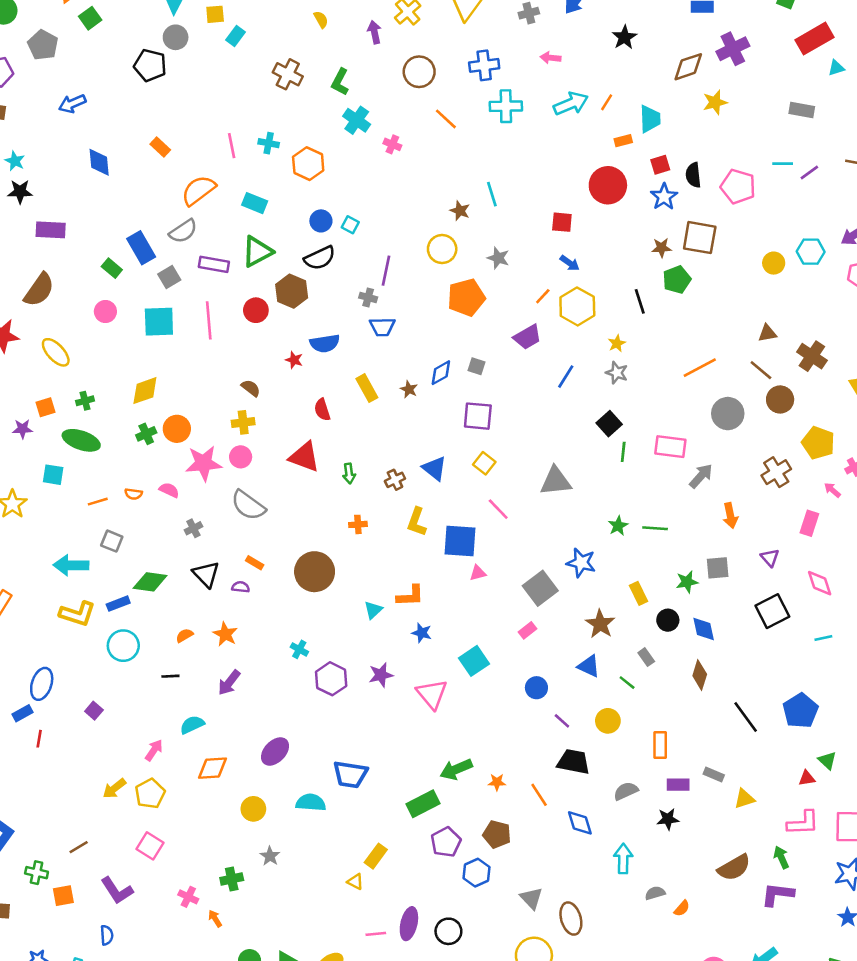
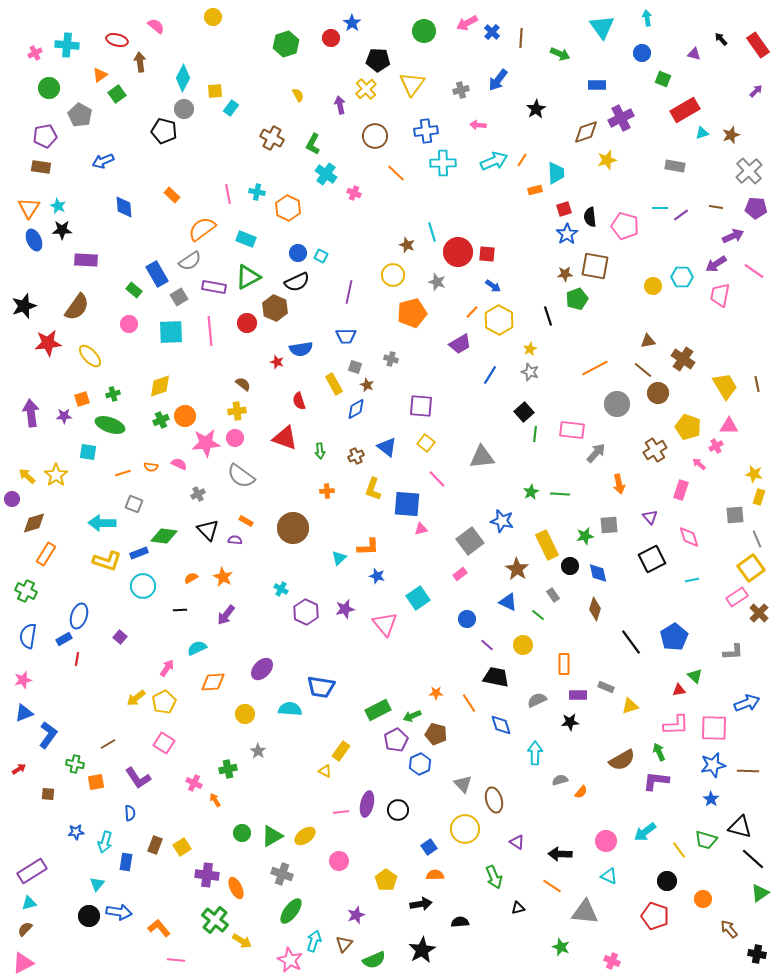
red circle: (608, 185) -> (458, 252), moved
gray cross: (368, 297) -> (391, 359), moved
gray square: (477, 366) -> (355, 367), moved
blue diamond: (441, 373) -> (356, 409), moved
yellow rectangle: (638, 593) -> (547, 545), size x1.6
green arrow: (456, 769) -> (412, 716), moved, size x0.7

